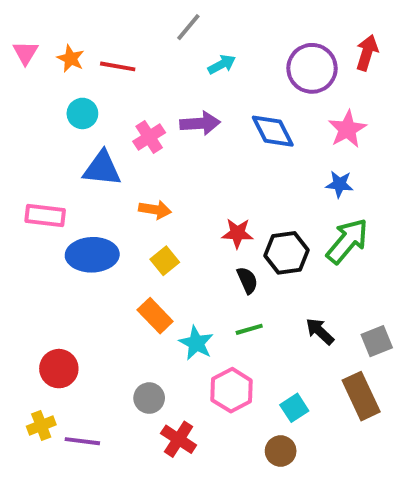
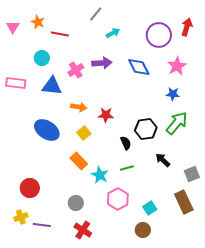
orange star: (71, 59) -> (38, 22), moved
pink rectangle: (45, 216) -> (16, 83), moved
red star: (237, 233) -> (106, 115), moved
blue ellipse: (92, 255) -> (47, 130), turned 35
black arrow: (320, 331) -> (163, 160), moved
red cross: (179, 439) -> (83, 230), moved

